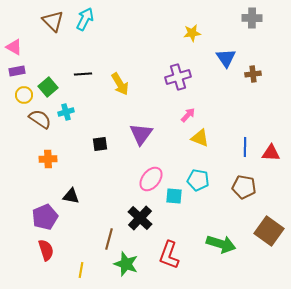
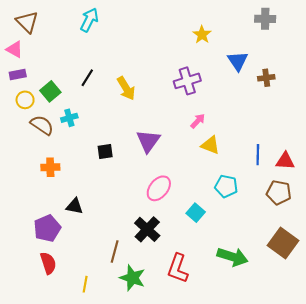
brown triangle: (53, 21) -> (27, 22), moved
yellow star: (192, 33) -> (202, 35), turned -30
black line: (83, 74) -> (87, 78), turned -54
cyan pentagon: (198, 180) -> (226, 186), moved
brown pentagon: (244, 187) -> (279, 193), moved
cyan square: (174, 196) -> (196, 213), moved, turned 36

